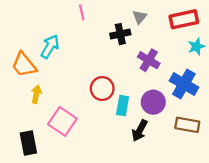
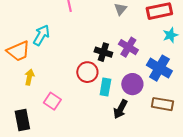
black cross: (120, 34) -> (103, 52), moved, turned 30
orange trapezoid: (24, 65) -> (18, 51), turned -75
pink square: (62, 121) -> (52, 101), size x0.7

